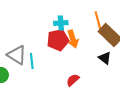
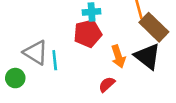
orange arrow: (73, 39) -> (118, 56), moved
black triangle: (105, 58) -> (148, 56), size x1.6

